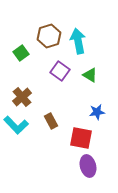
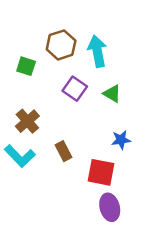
green square: (21, 53) -> (26, 66), turned -35

